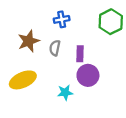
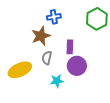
brown star: (29, 41) -> (41, 36), moved
gray semicircle: (55, 48) -> (47, 58), moved

